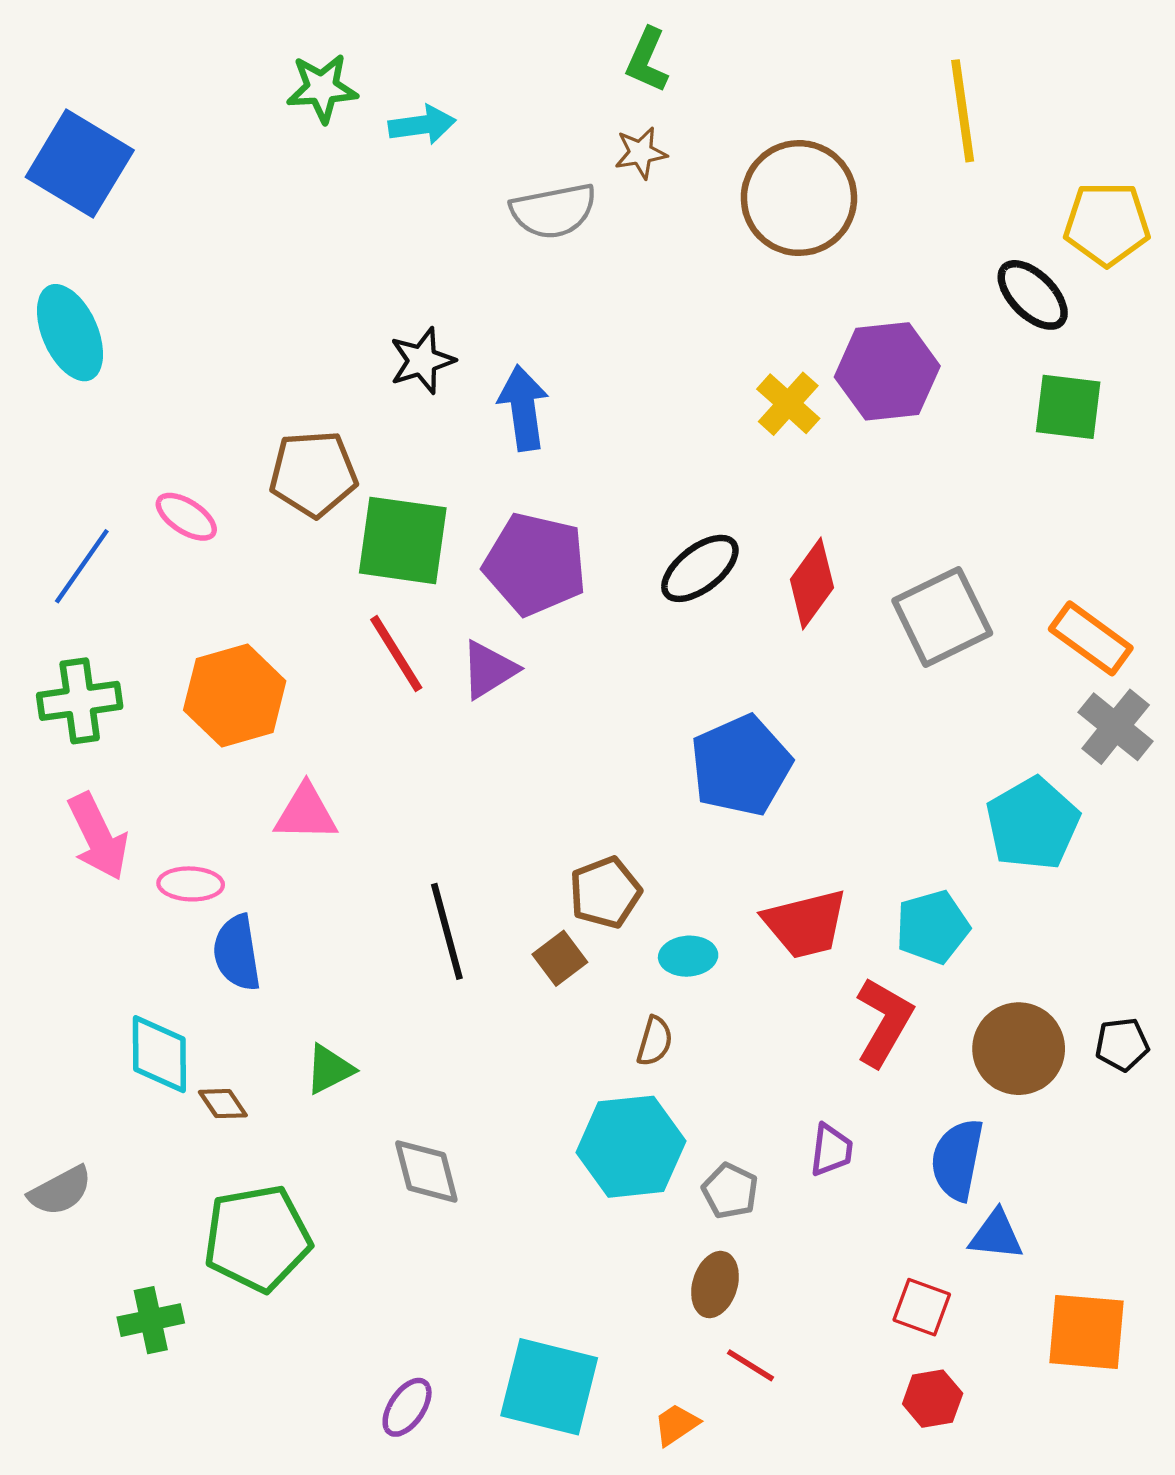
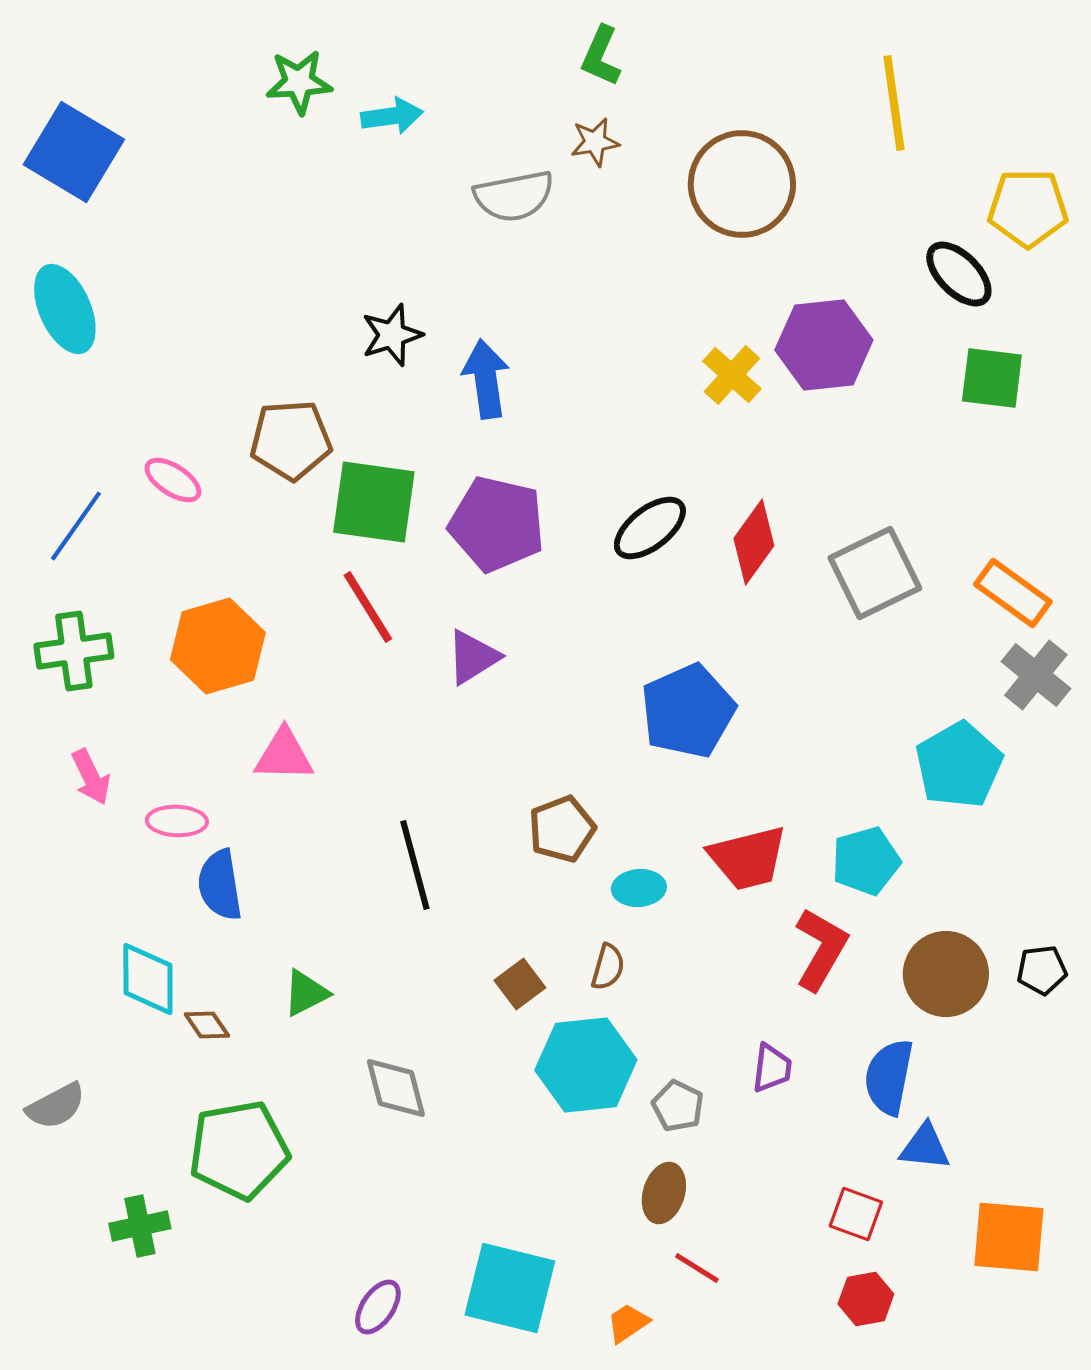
purple triangle: (489, 670) -> (473, 657), moved
pink arrow: (98, 837) -> (91, 777), size x0.7
brown square: (560, 958) -> (520, 984), moved

